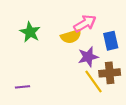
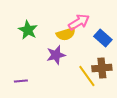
blue rectangle: (111, 41) -> (103, 38), turned -36
purple star: (88, 57) -> (56, 55), moved

